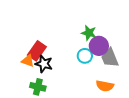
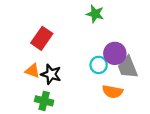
green star: (89, 33) -> (95, 14), moved
red rectangle: (37, 51) -> (42, 38), moved
orange semicircle: (105, 86) -> (113, 92), moved

